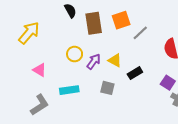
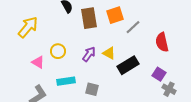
yellow circle: (75, 54) -> (58, 51), moved
black rectangle: (135, 73) -> (128, 65), size x1.5
gray square: (107, 88) -> (92, 89), moved

